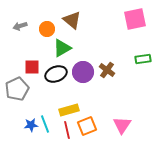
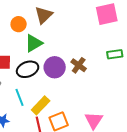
brown triangle: (72, 20) -> (44, 15), turned 36
yellow rectangle: (69, 110) -> (41, 105), turned -30
cyan line: (45, 124) -> (20, 97), moved

